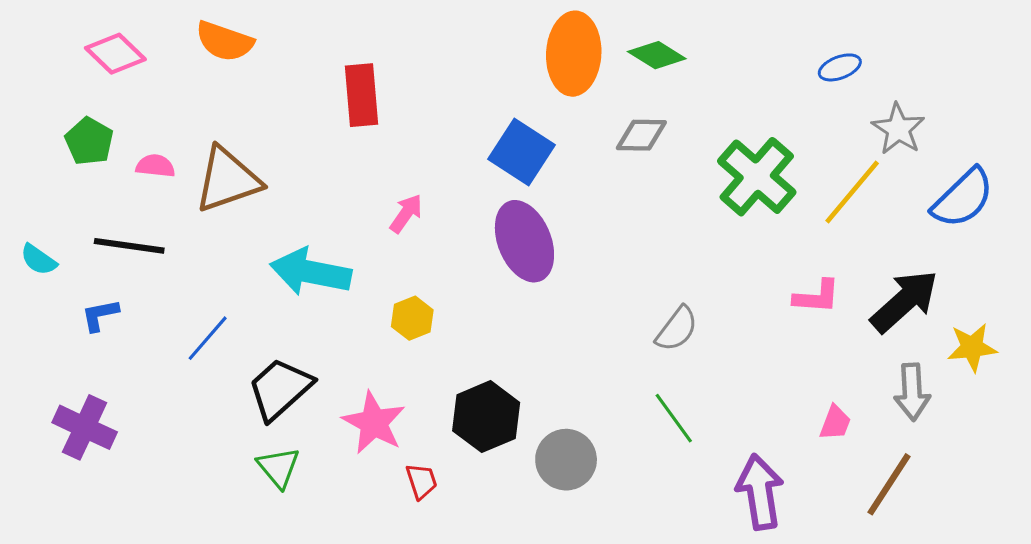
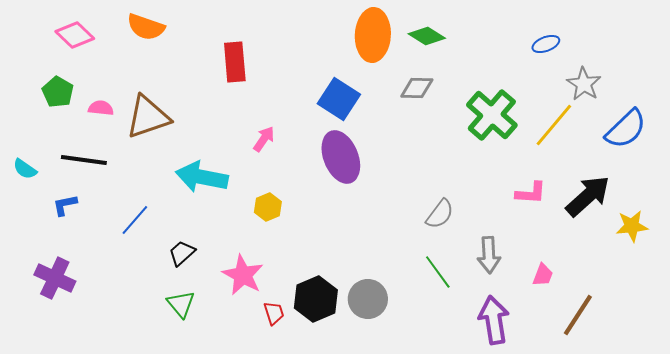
black trapezoid: (280, 389) -> (182, 253), size x0.6
gray arrow: (912, 392) -> (489, 255), moved
black hexagon: (486, 417) -> (316, 299), moved

